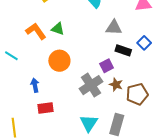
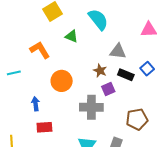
green triangle: (58, 29) -> (71, 36), moved
cyan line: (11, 56) -> (14, 73), turned -48
gray cross: (91, 85) -> (91, 107), turned 30
brown star: (116, 85) -> (100, 71), moved

